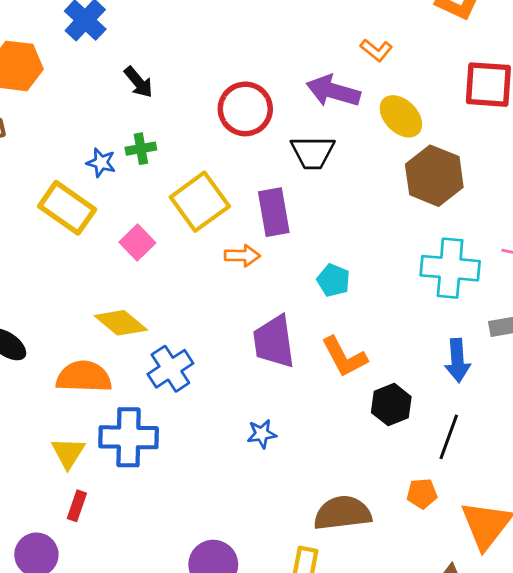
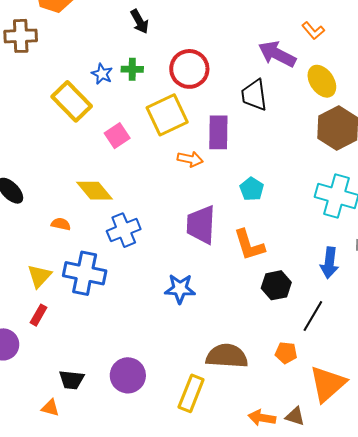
red circle: (245, 109) -> (189, 69), moved
black trapezoid: (313, 152) -> (254, 95), turned 72
orange semicircle: (84, 377) -> (61, 224), size x0.5
blue star: (262, 434) -> (180, 289), size x1.4

